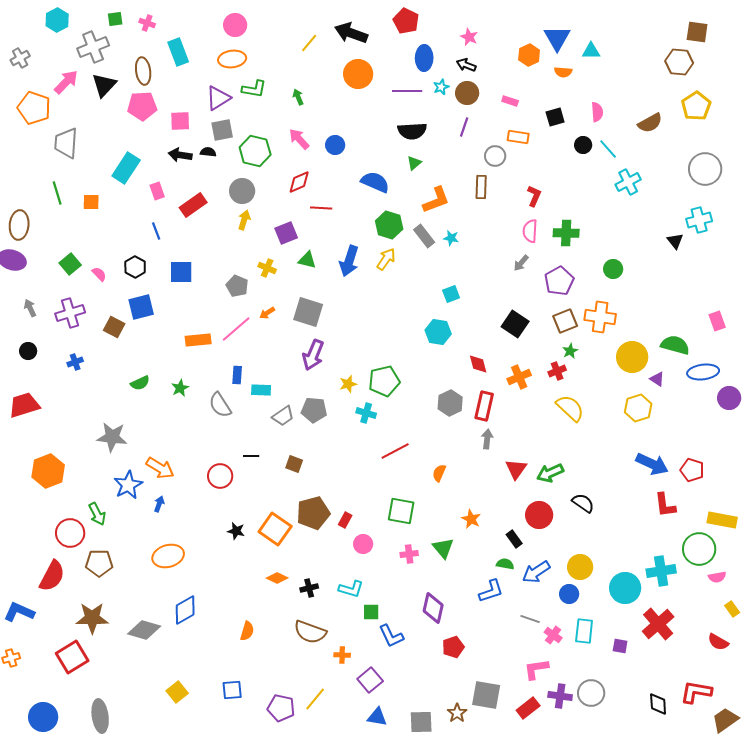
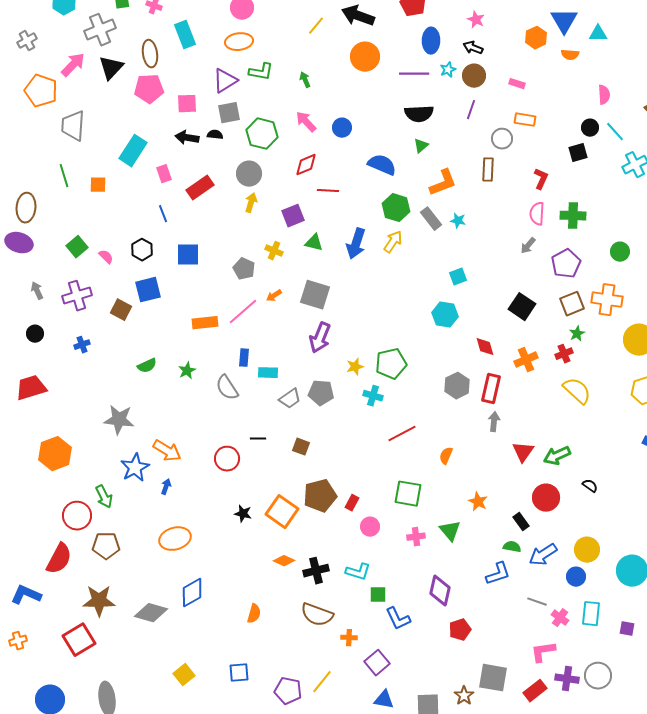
black square: (555, 117) -> (578, 153), moved
black semicircle: (583, 503) -> (590, 486), size x0.7
black cross: (309, 588) -> (316, 571), size x1.4

